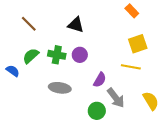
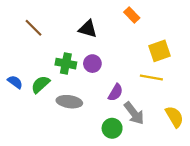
orange rectangle: (132, 11) -> (132, 15), moved
green semicircle: (31, 56) -> (40, 84), moved

